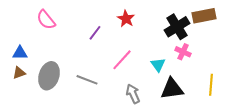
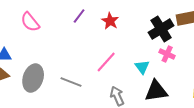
purple line: (95, 33) -> (79, 16), moved

